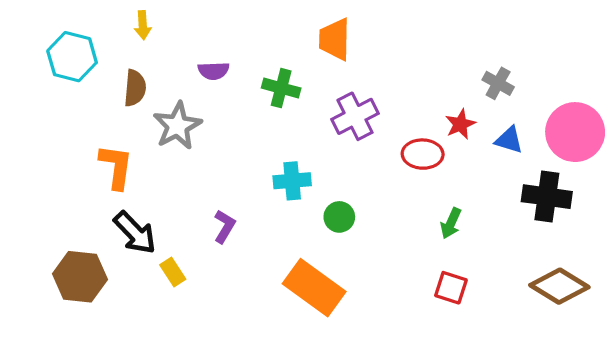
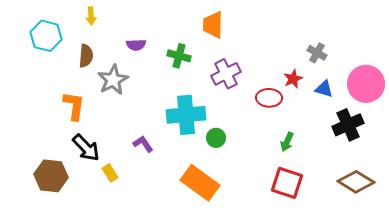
cyan cross: (292, 181) -> (186, 115), size x1.6
black cross: (547, 197) -> (348, 125), turned -32
purple L-shape: (225, 226) -> (143, 144), turned -65
red square: (451, 288) -> (287, 183), size x1.5

